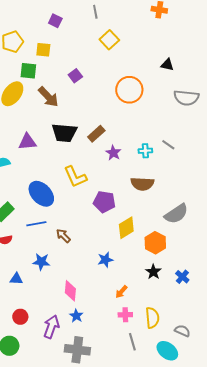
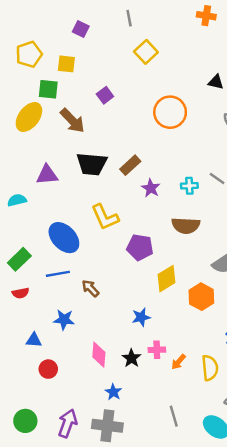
black star: (153, 272) -> (131, 358), moved
orange arrow: (121, 292) -> (179, 362), moved
pink cross: (125, 315) -> (157, 350), moved
blue star: (76, 316) -> (113, 392), moved
red circle: (20, 317) -> (48, 369), moved
yellow semicircle: (152, 318) -> (210, 368), moved
purple arrow: (51, 327) -> (68, 423), moved

